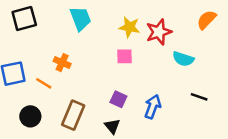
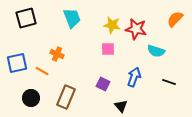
red star: (159, 32) -> (136, 29), turned 30
blue arrow: (153, 107) -> (134, 77), moved
black triangle: (112, 126) -> (121, 106), moved

